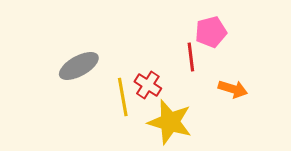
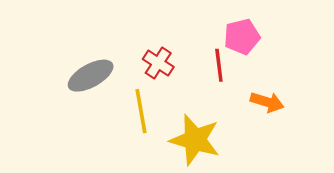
red cross: (148, 85) -> (158, 63), moved

